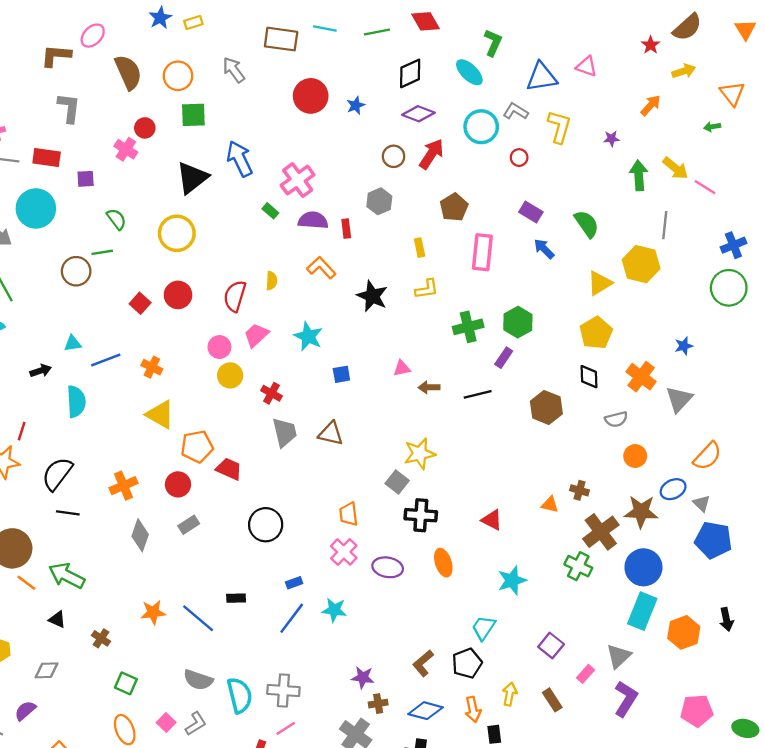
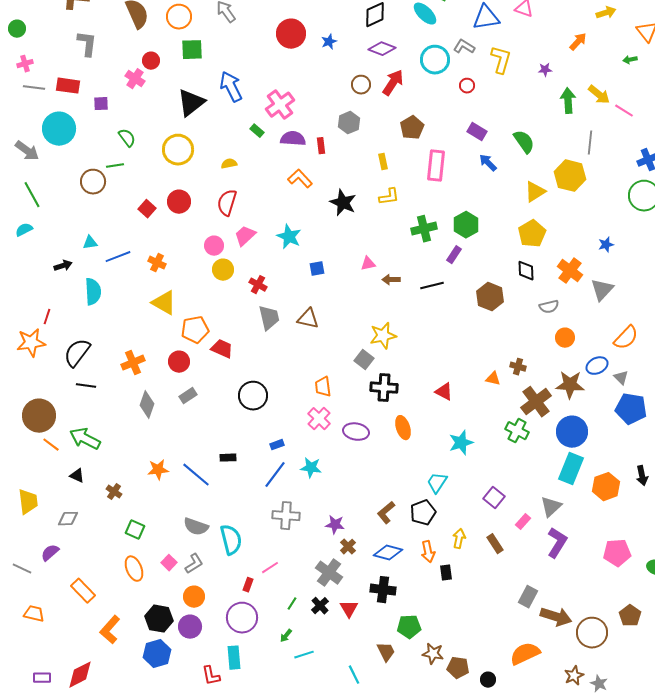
yellow semicircle: (272, 281) -> (229, 164), moved, turned -105
gray cross: (283, 691) -> (286, 516), moved
brown cross: (378, 704) -> (348, 547), turned -35

